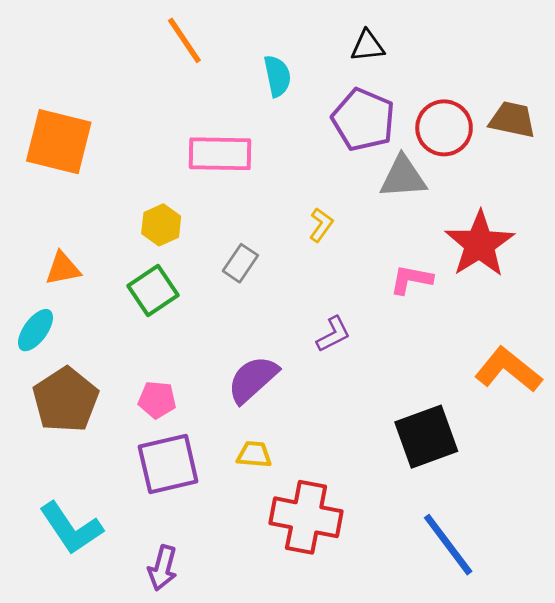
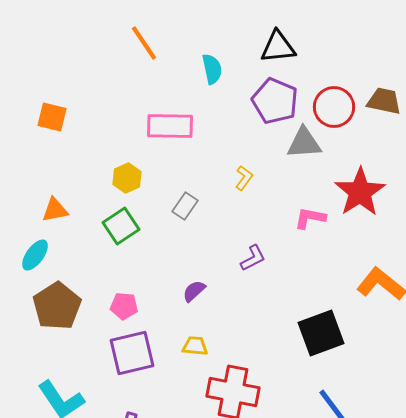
black triangle: (368, 46) -> (278, 47), size x1.4
orange square: (59, 142) -> (52, 117), size x0.6
purple semicircle: (253, 379) -> (194, 291), size x0.6

